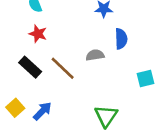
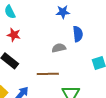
brown line: (63, 68) -> (48, 74), moved, turned -40

